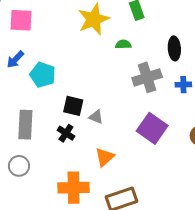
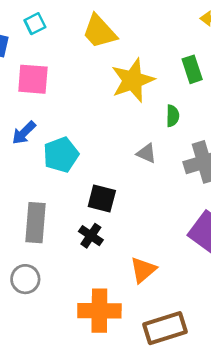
green semicircle: (123, 44) -> (173, 116), turned 91
cyan pentagon: (43, 75) -> (61, 155), turned 30
gray triangle: (96, 117) -> (146, 153), moved

